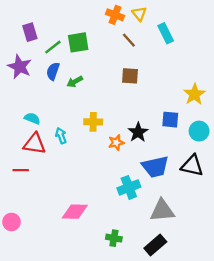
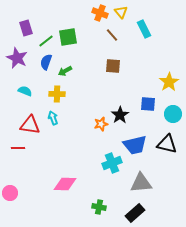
cyan semicircle: (32, 118) -> (25, 91), moved
yellow cross: (93, 122) -> (57, 94), moved

